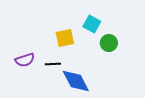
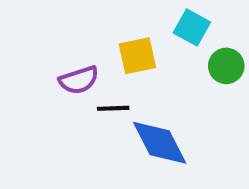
purple semicircle: (25, 60) -> (79, 80), moved

